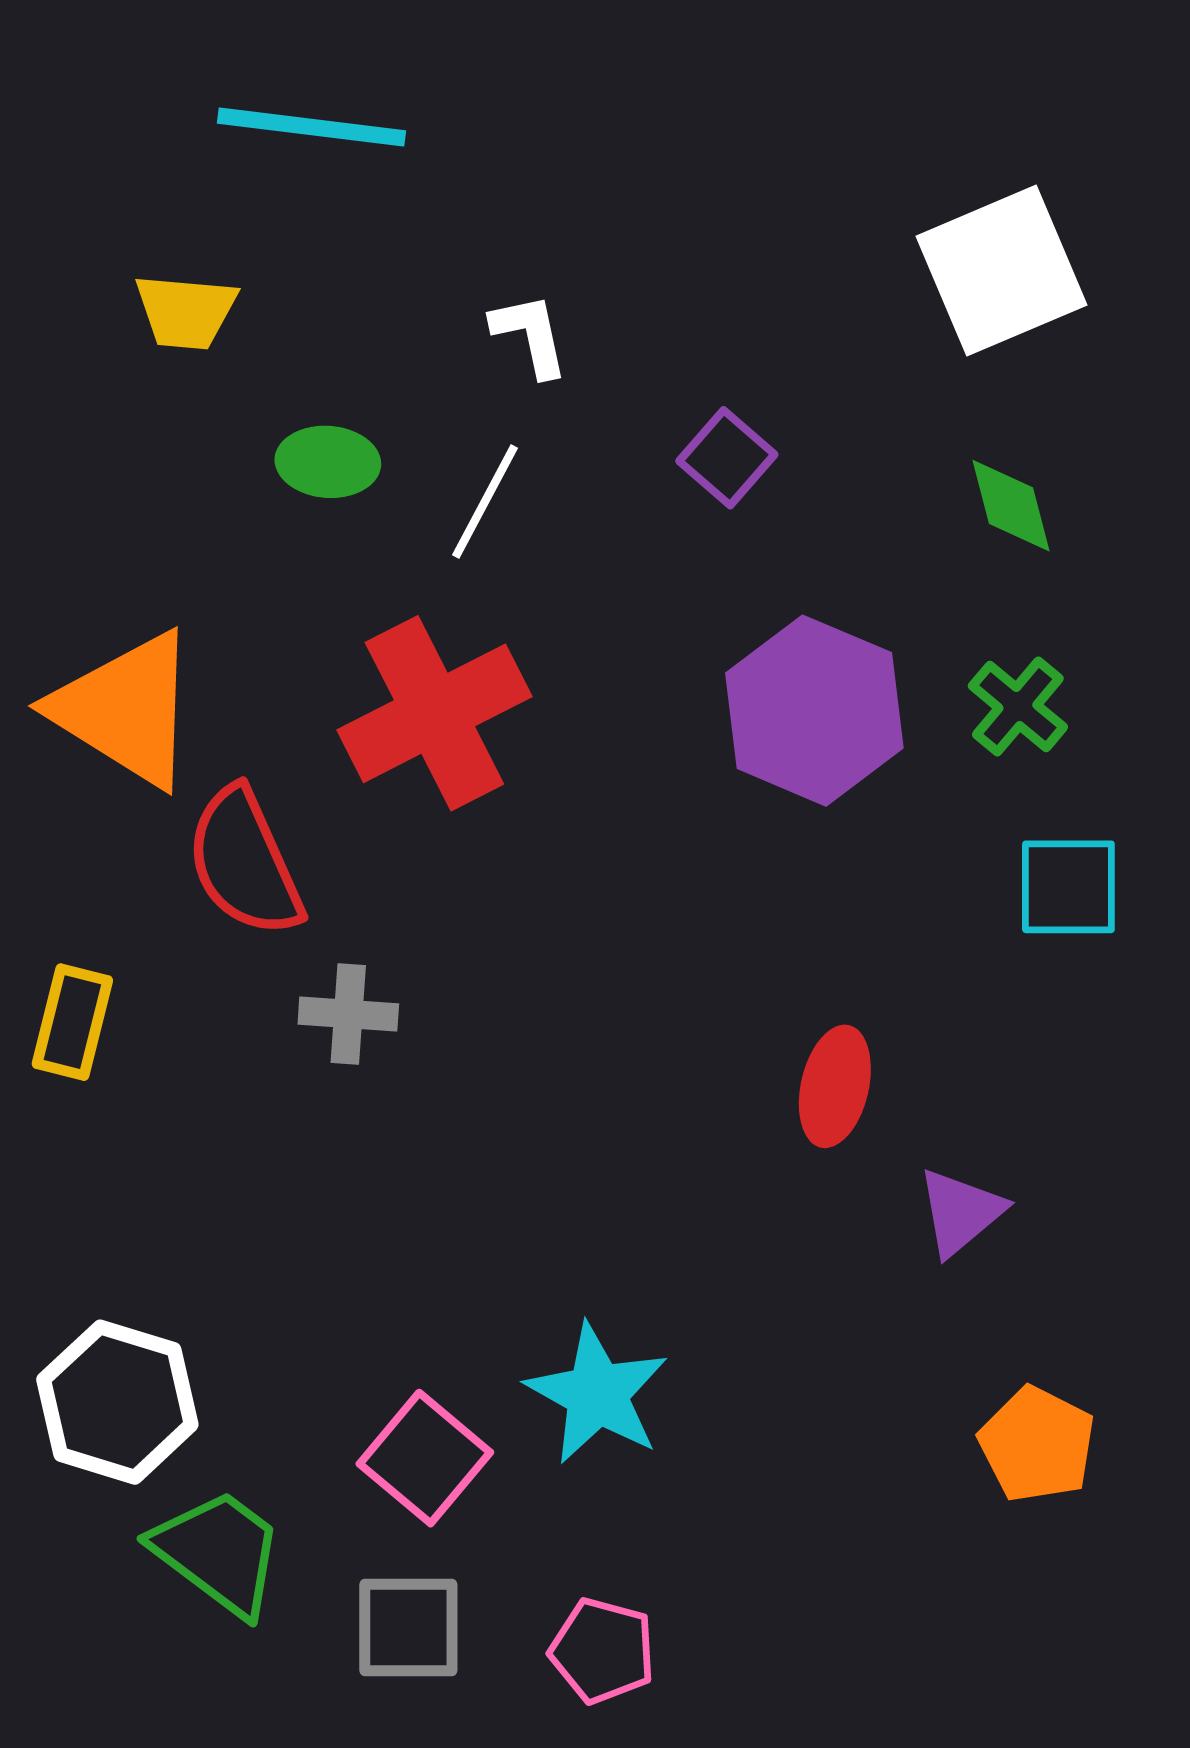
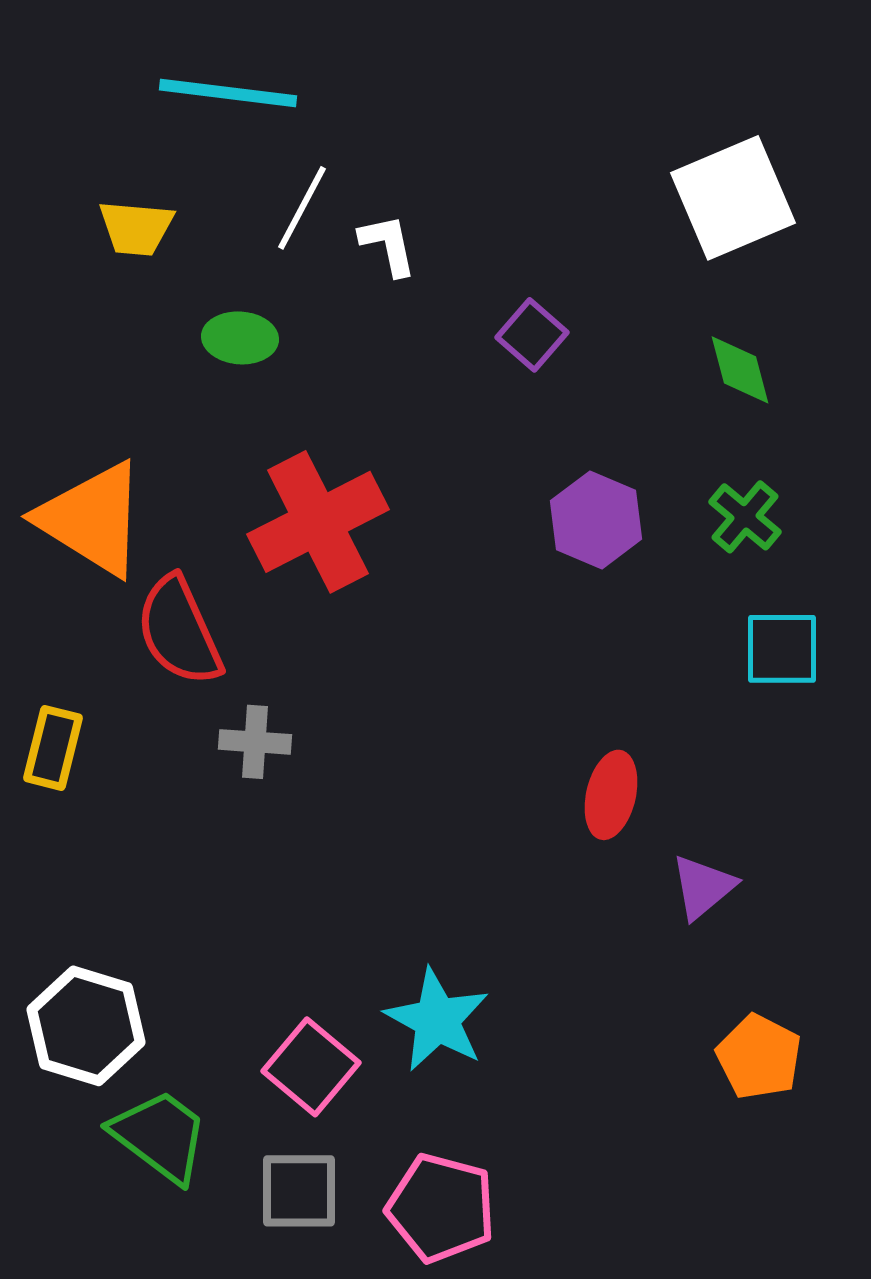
white line: (485, 502) -> (302, 208), moved
purple hexagon: (814, 711) -> (596, 520), size x0.7
pink pentagon: (603, 1651) -> (441, 1208), size x1.4

